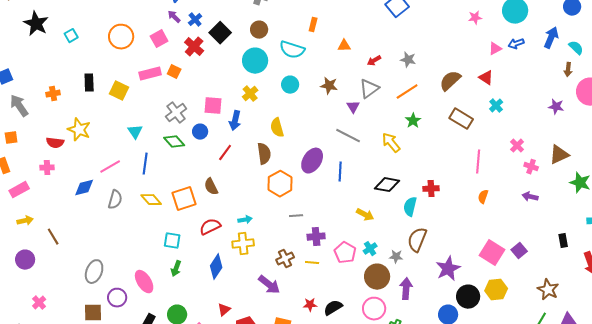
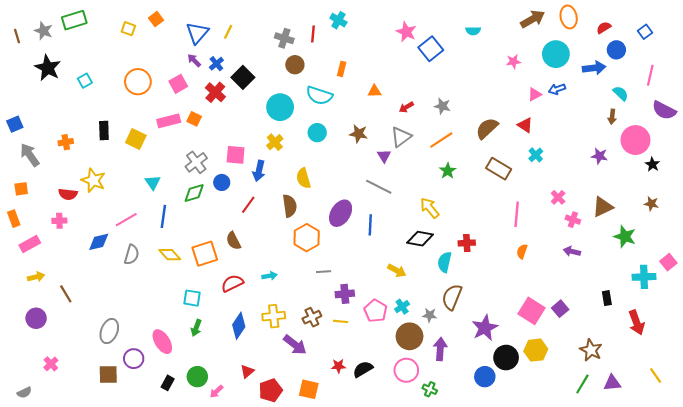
brown circle: (259, 30) -> (295, 65), moved
blue arrow: (551, 38) -> (594, 68), moved, turned 60
green diamond: (174, 142) -> (194, 193), turned -65
yellow arrow: (391, 143) -> (430, 208), moved
yellow cross: (243, 244) -> (274, 316), moved

